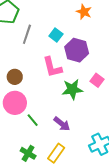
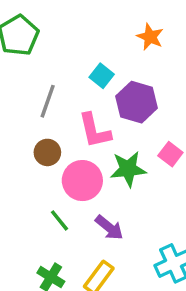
gray line: (27, 34) -> (48, 101), moved
brown circle: (15, 77) -> (47, 152), moved
pink circle: (15, 103) -> (82, 181), moved

